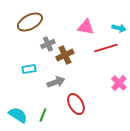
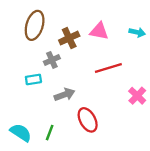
brown ellipse: (30, 22) -> (35, 25), turned -45
gray cross: (48, 44) -> (52, 60), moved
red line: (106, 48) -> (108, 68), moved
brown cross: (65, 55) -> (69, 38), moved

